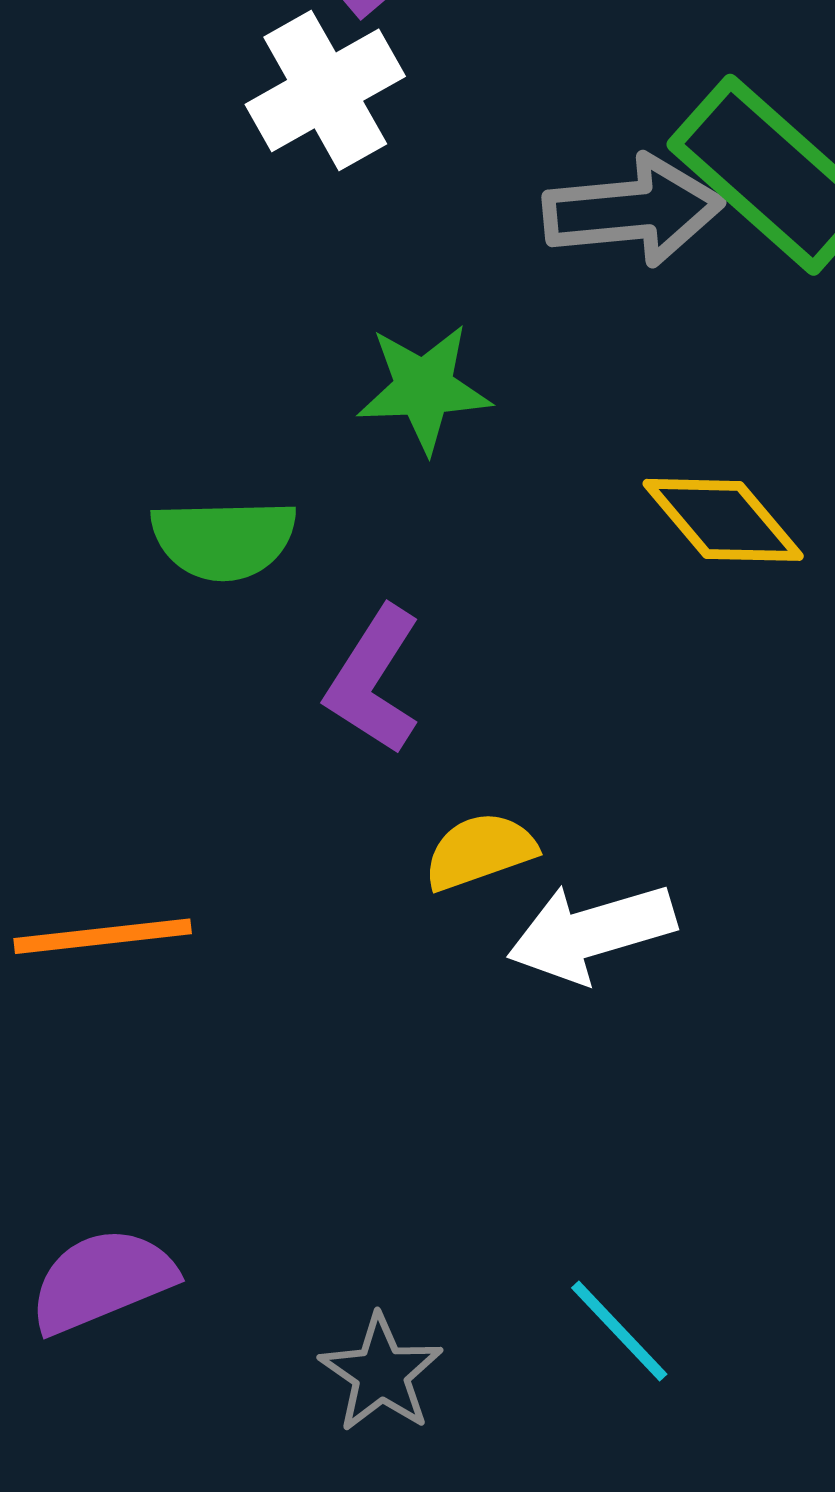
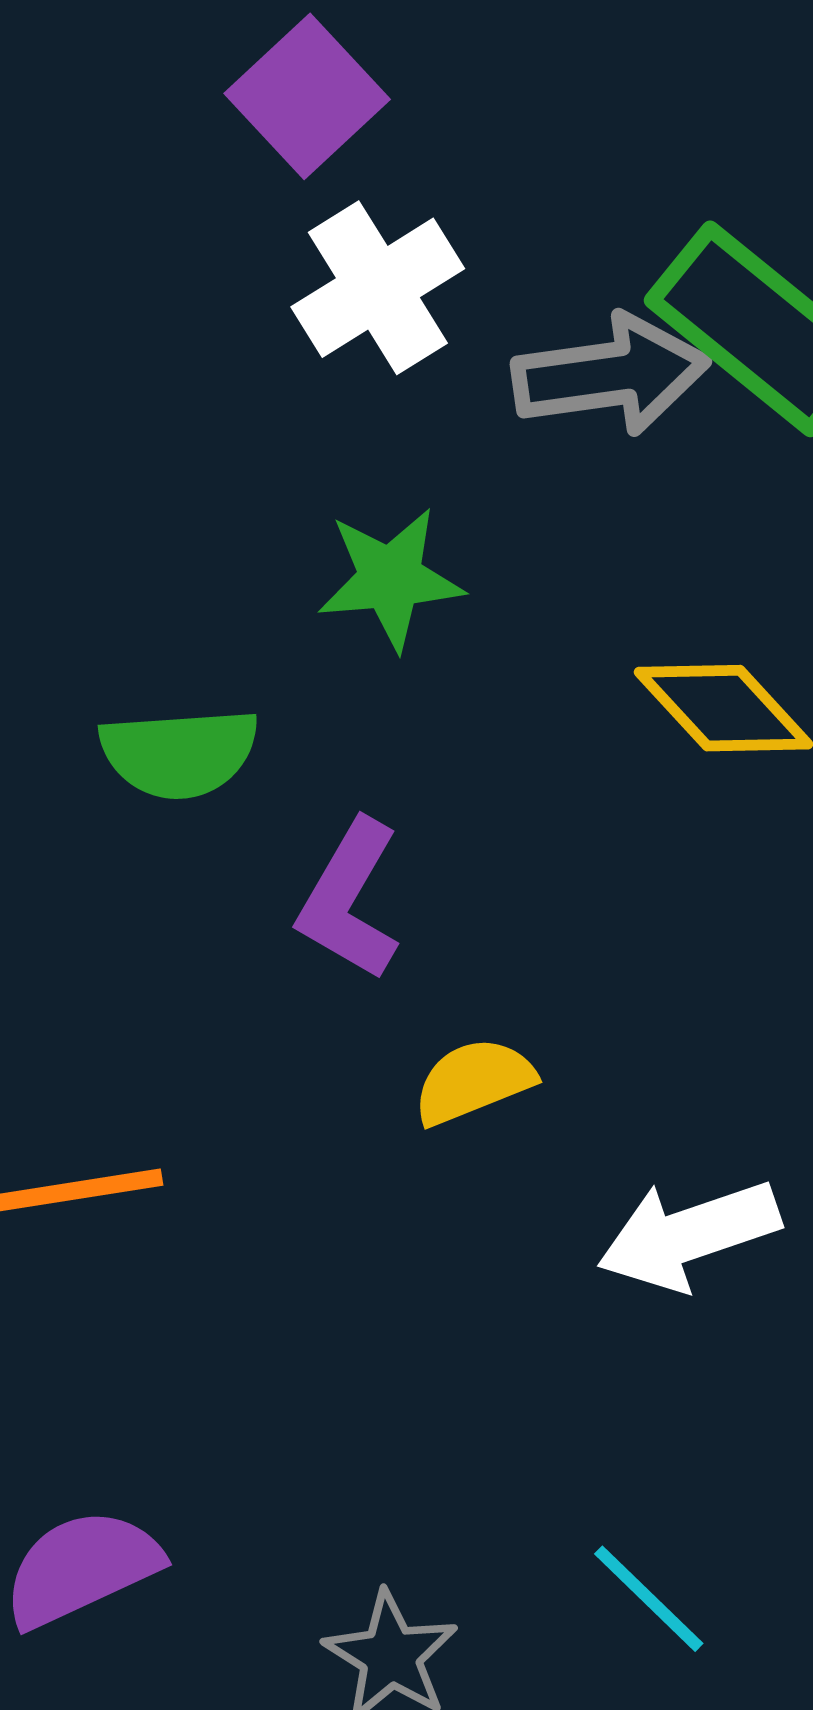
white cross: (325, 90) -> (378, 288), moved
white arrow: (591, 932) -> (689, 1235), moved

